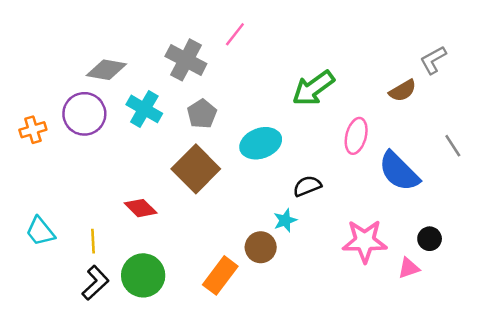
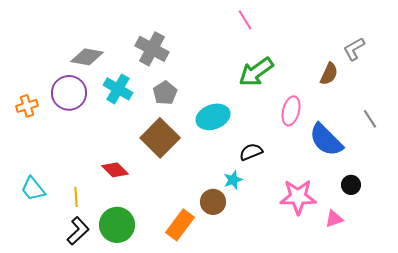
pink line: (235, 34) -> (245, 20), moved, turned -70
brown semicircle: (403, 91) -> (329, 74), turned -35
black circle: (430, 239) -> (351, 185), moved

